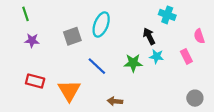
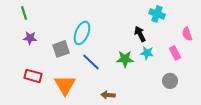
cyan ellipse: (101, 25) -> (82, 33), moved
gray square: (72, 36) -> (61, 49), moved
gray circle: (195, 98) -> (170, 81), moved

